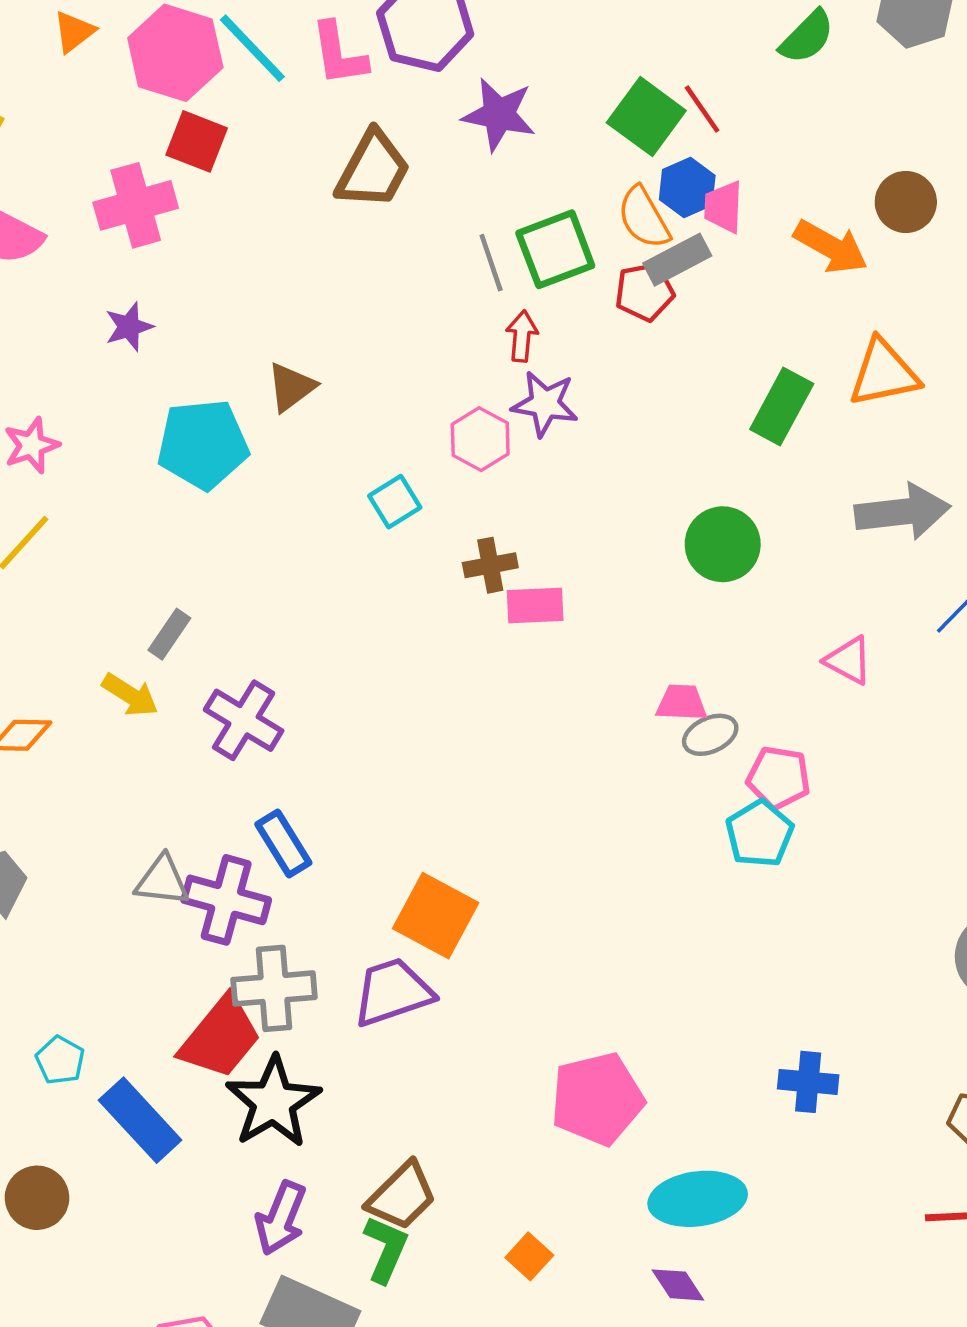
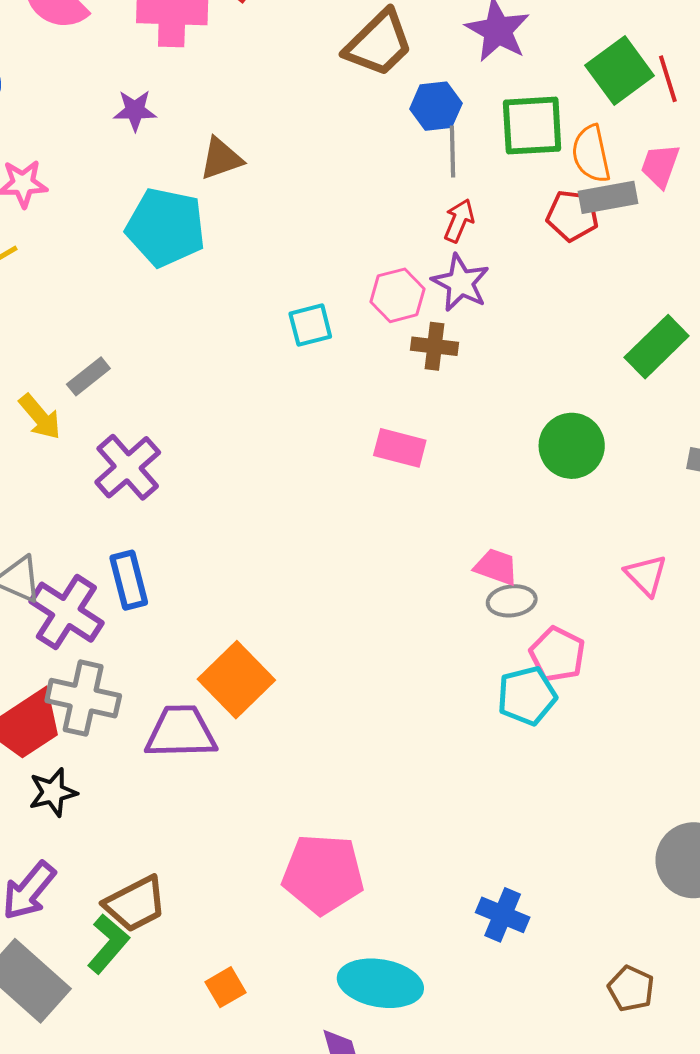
blue hexagon: (687, 188) -> (436, 106), moved
green square: (555, 249) -> (532, 126), moved
brown triangle: (291, 387) -> (221, 159), moved
brown cross: (490, 565) -> (434, 346), moved
black star: (273, 1102) -> (53, 792), size x0.6

